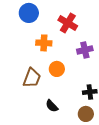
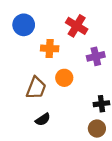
blue circle: (29, 13) -> (24, 25), moved
black semicircle: (52, 106) -> (43, 119), moved, turned -80

